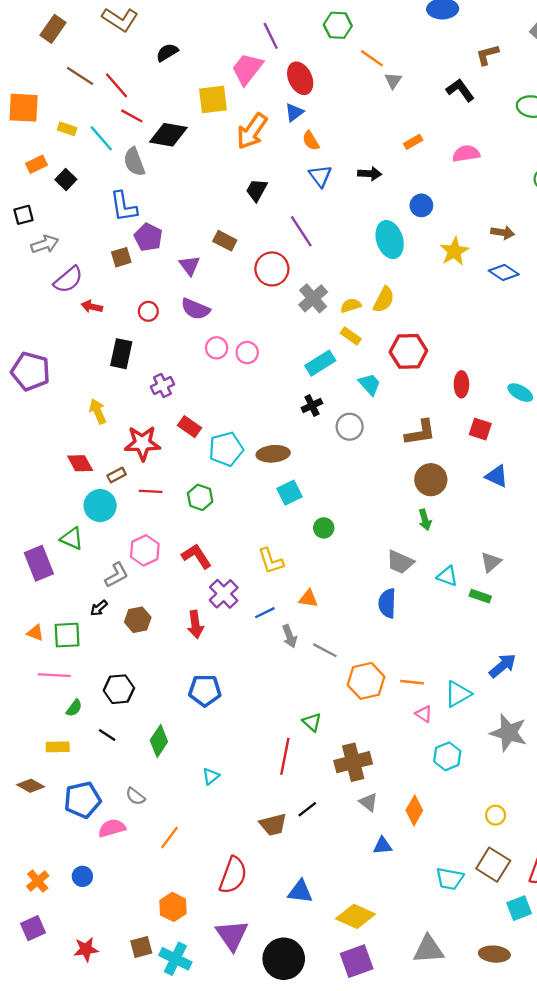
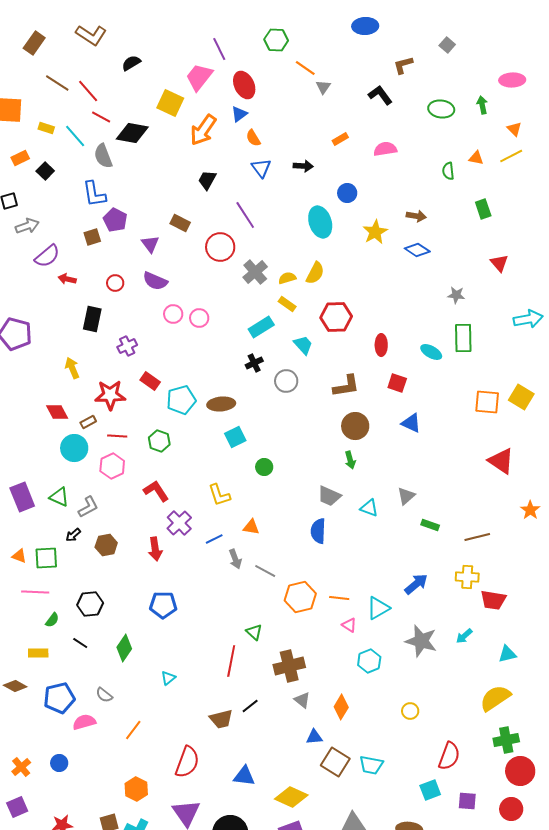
yellow square: (213, 99) -> (170, 103), turned 32
green triangle: (72, 539) -> (59, 497), moved
pink hexagon: (145, 550) -> (112, 466), moved
green rectangle: (480, 596) -> (430, 525), moved
brown square: (493, 865) -> (335, 762), moved

